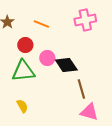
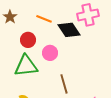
black diamond: (66, 65) -> (69, 30), moved
brown line: (81, 89) -> (64, 84), moved

